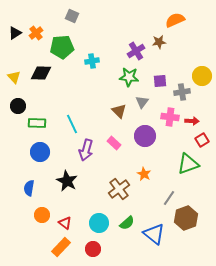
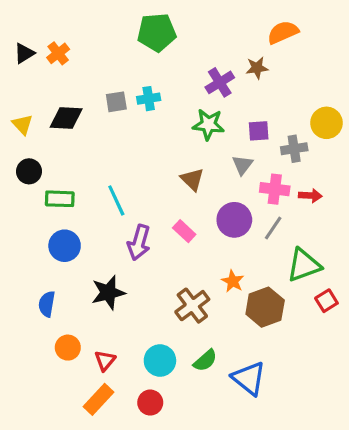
gray square: (72, 16) -> (116, 102), moved, turned -32
green pentagon: (62, 47) -> (157, 32), moved
gray triangle: (142, 102) -> (242, 165), moved
red square: (202, 140) -> (326, 301), moved
black star: (67, 181) -> (108, 293), turned 30
gray line: (169, 198) -> (273, 228), moved
brown hexagon: (186, 218) -> (265, 307), moved
red triangle: (65, 223) -> (105, 361), turned 32

